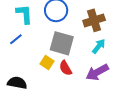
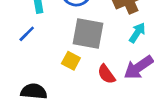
red semicircle: (66, 68) -> (106, 74), moved

